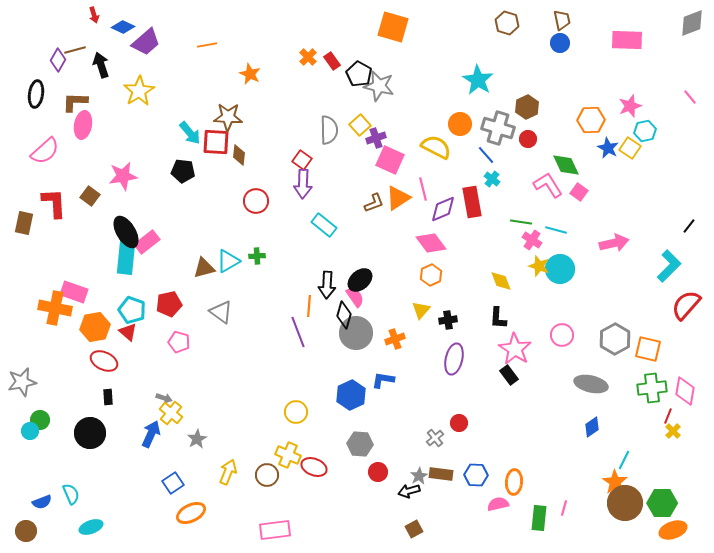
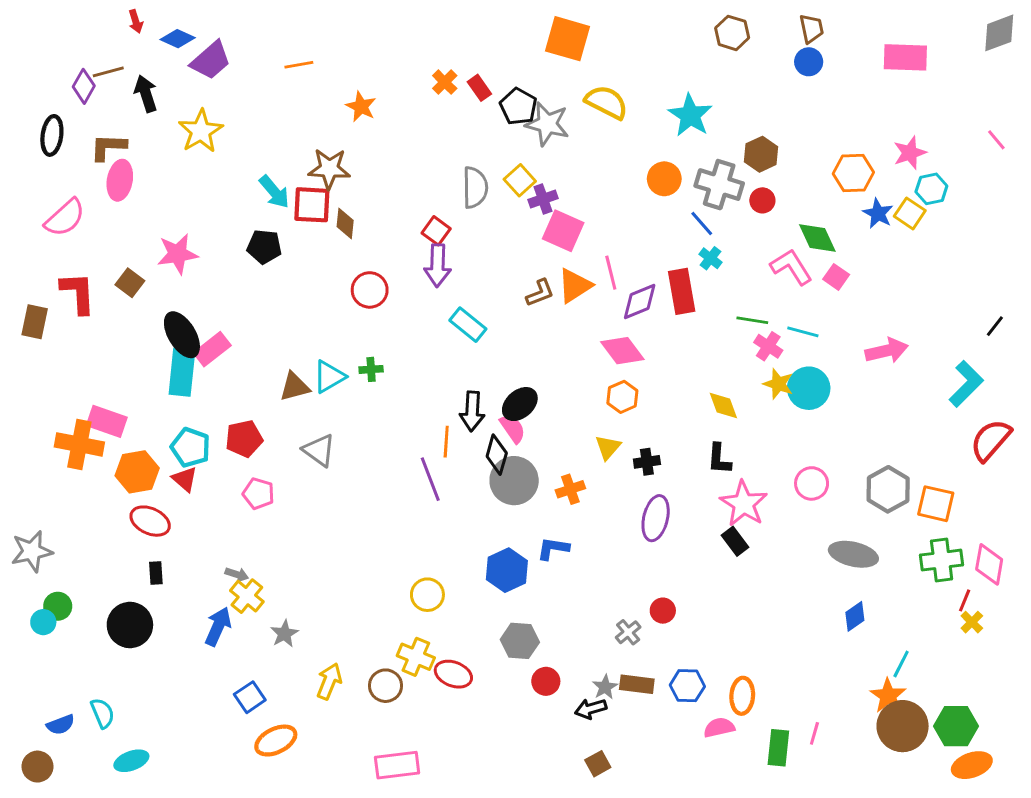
yellow semicircle: (436, 147) -> (606, 102), moved

